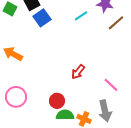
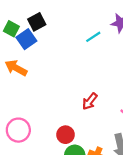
blue square: (42, 18) -> (26, 39), moved
orange arrow: (13, 54) -> (16, 68), moved

